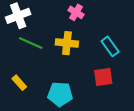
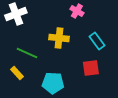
pink cross: (76, 12) -> (77, 11), moved
green line: (31, 43) -> (27, 53), moved

